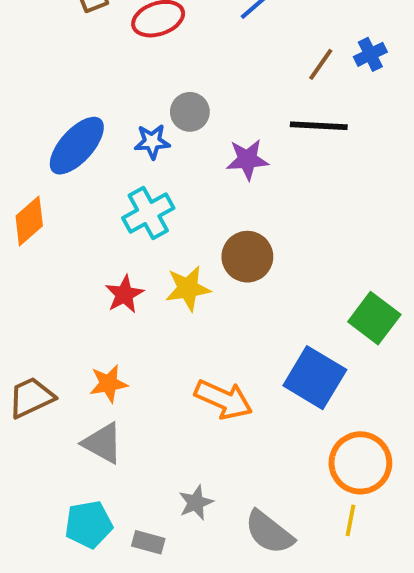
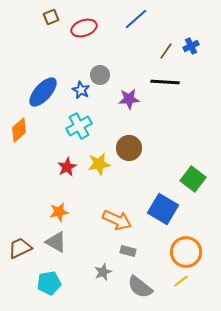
blue star: (152, 142) -> (81, 90), turned 30
brown trapezoid: (31, 397) -> (20, 248), moved
yellow line: (350, 520) -> (181, 281), turned 42
gray rectangle: (148, 542) -> (128, 251), moved

